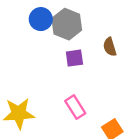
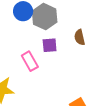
pink rectangle: (75, 107) -> (30, 61), moved

